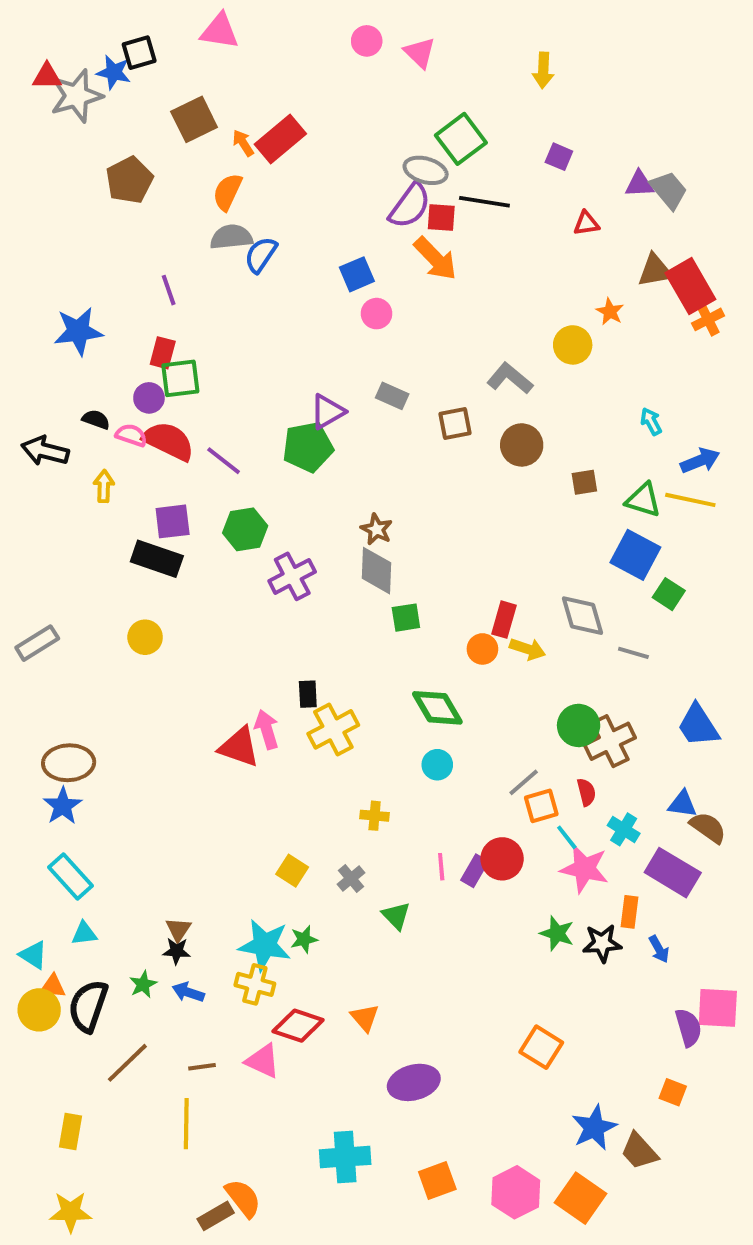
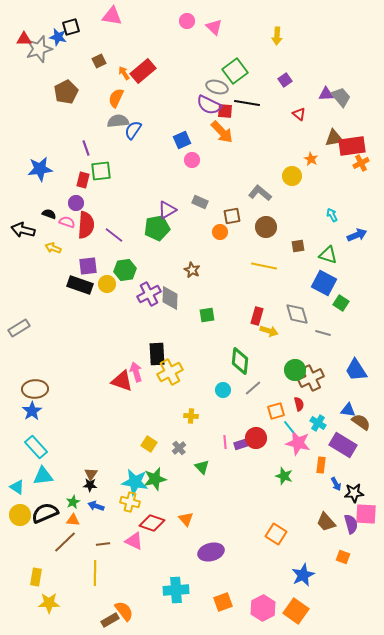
brown square: (194, 119) -> (99, 61), size x0.6
purple square: (559, 157) -> (285, 80), turned 32
purple semicircle: (410, 206) -> (209, 105), turned 80
red triangle: (586, 223) -> (299, 114), turned 48
red rectangle: (690, 286) -> (352, 146), turned -68
green square: (180, 378) -> (101, 171), moved
red semicircle: (169, 441) -> (86, 225), turned 68
yellow arrow: (104, 486) -> (53, 248), turned -70
yellow line: (690, 500) -> (264, 266), moved
gray diamond: (376, 571) -> (170, 298), moved
yellow circle: (145, 637) -> (107, 284), moved
orange circle: (482, 649) -> (220, 232), moved
black rectangle: (308, 694) -> (157, 354), size x1.6
green diamond: (437, 708) -> (240, 361), moved, turned 36
gray line: (524, 782) -> (253, 388), moved
purple rectangle: (475, 871) -> (242, 444), turned 42
cyan triangle: (84, 933) -> (43, 476), size x1.5
green star: (304, 939) -> (155, 479), size x1.6
black star: (602, 943) -> (354, 493), moved
orange triangle: (53, 986) -> (73, 520), moved
black semicircle: (88, 1006) -> (45, 513), turned 48
brown trapezoid: (639, 1151) -> (326, 522), moved
yellow star: (71, 1212) -> (49, 603), moved

